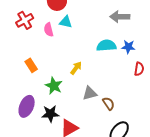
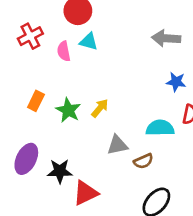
cyan semicircle: (106, 45) -> (160, 128), moved
orange rectangle: (31, 65) -> (36, 101), turned 56
green star: (54, 86) -> (68, 110), moved
brown semicircle: (109, 104) -> (143, 161), turned 96

